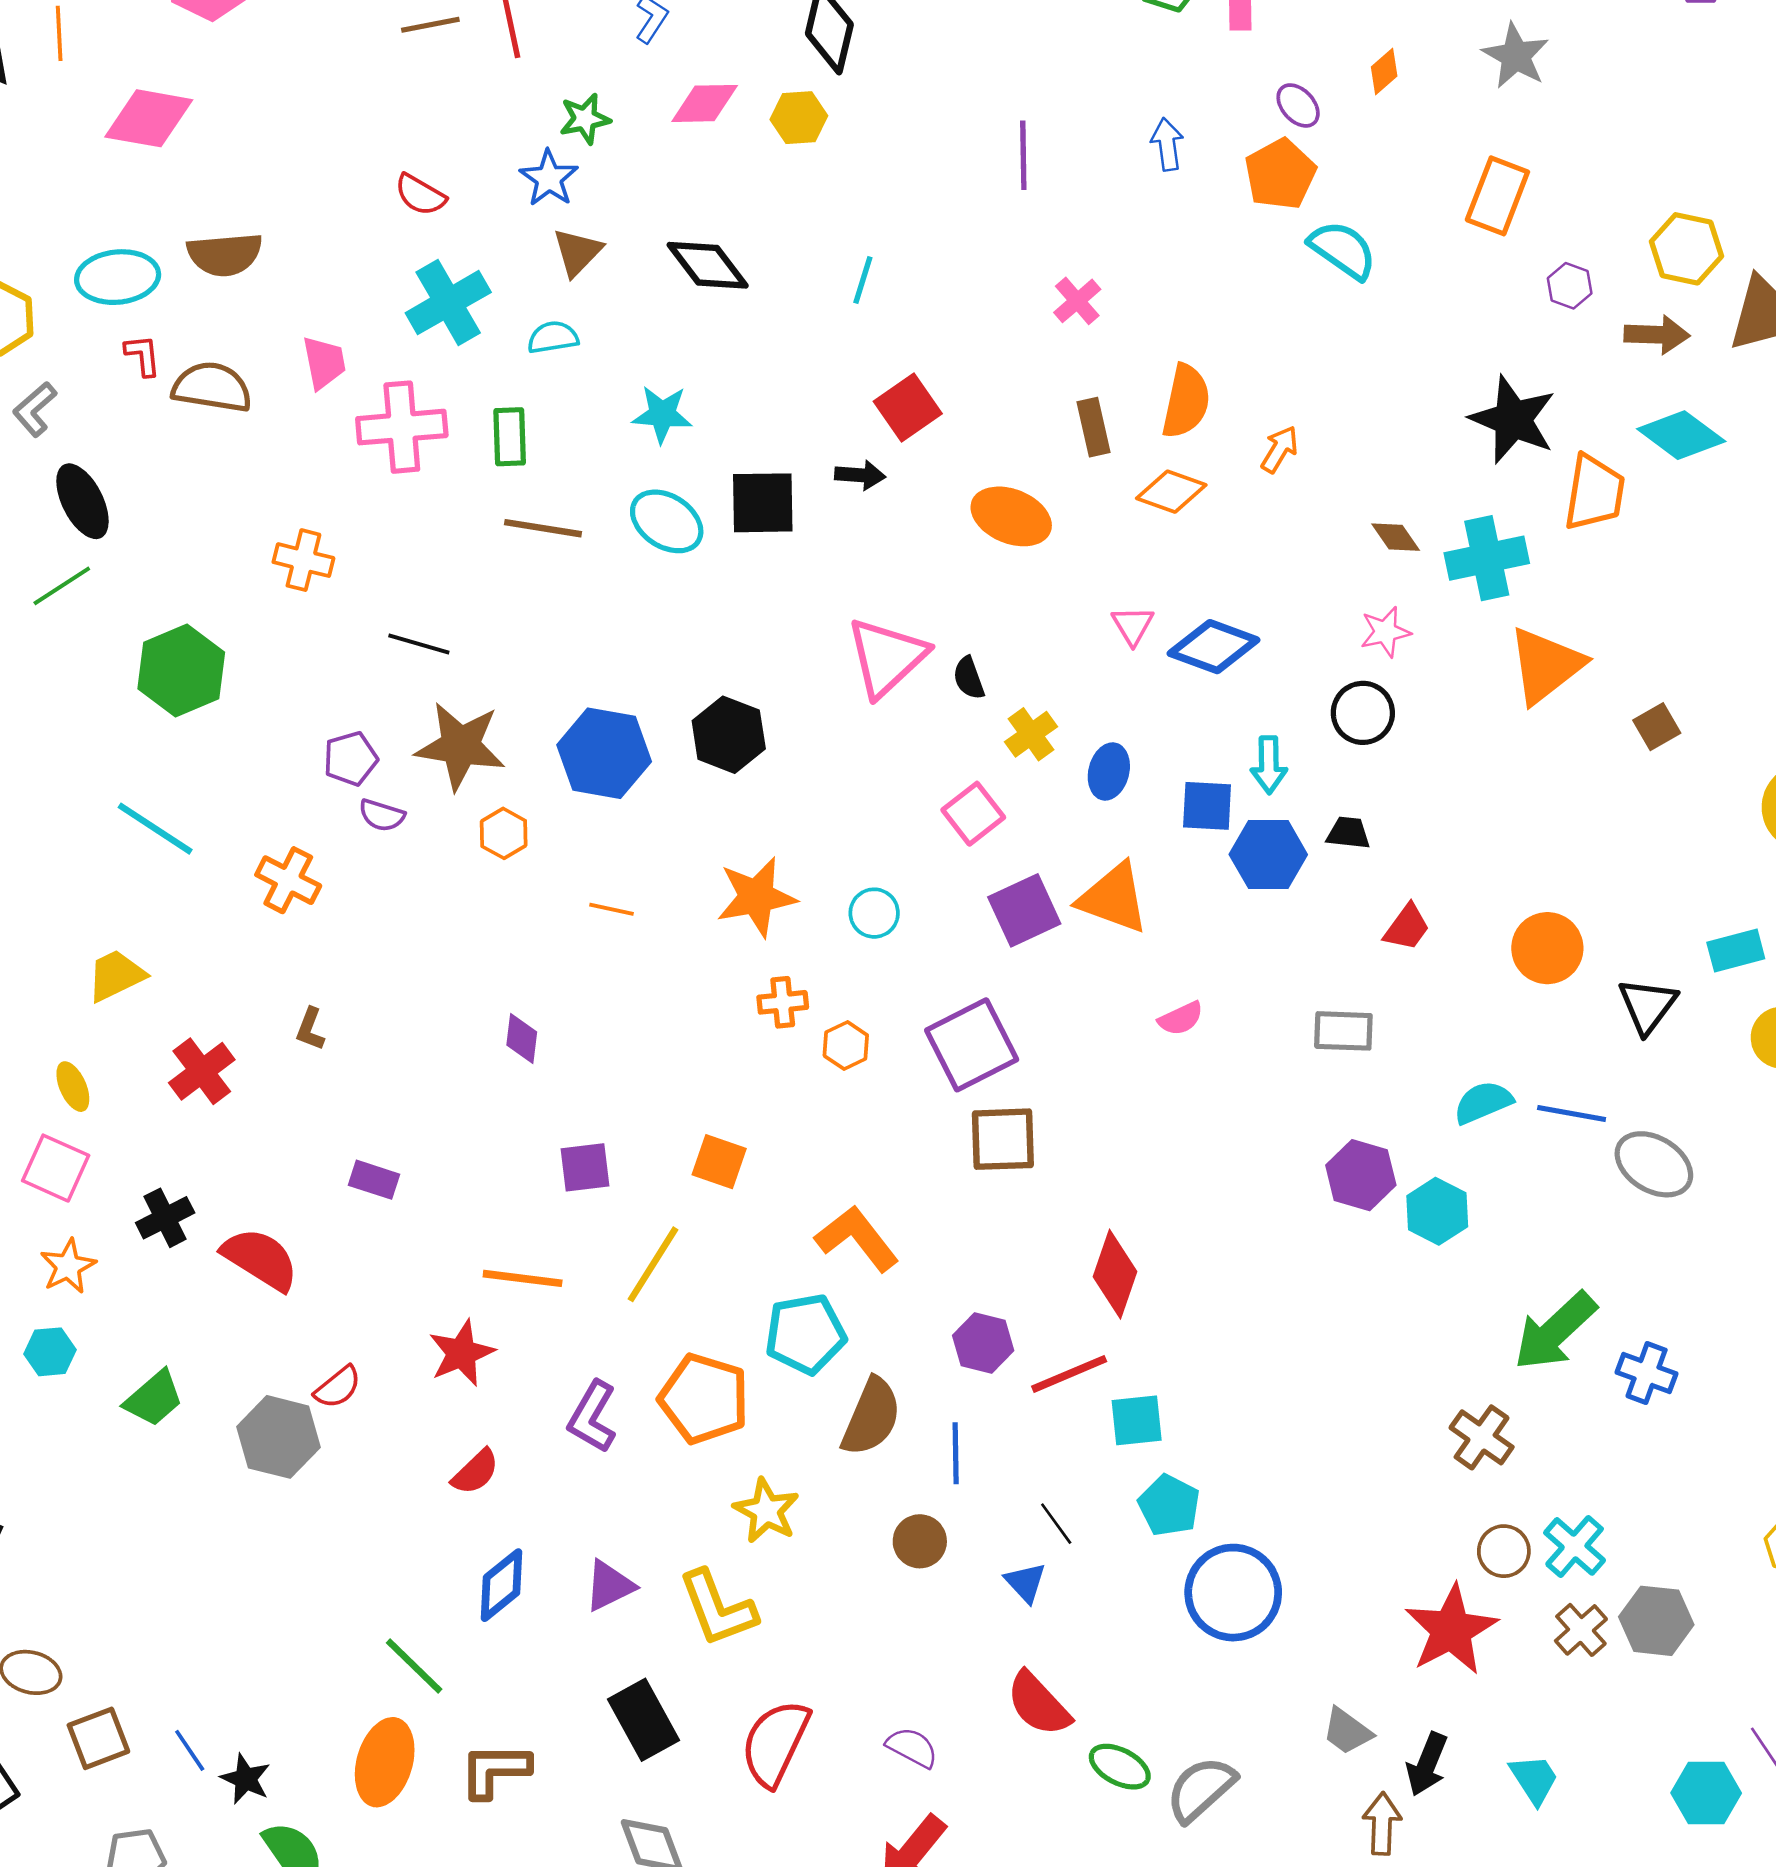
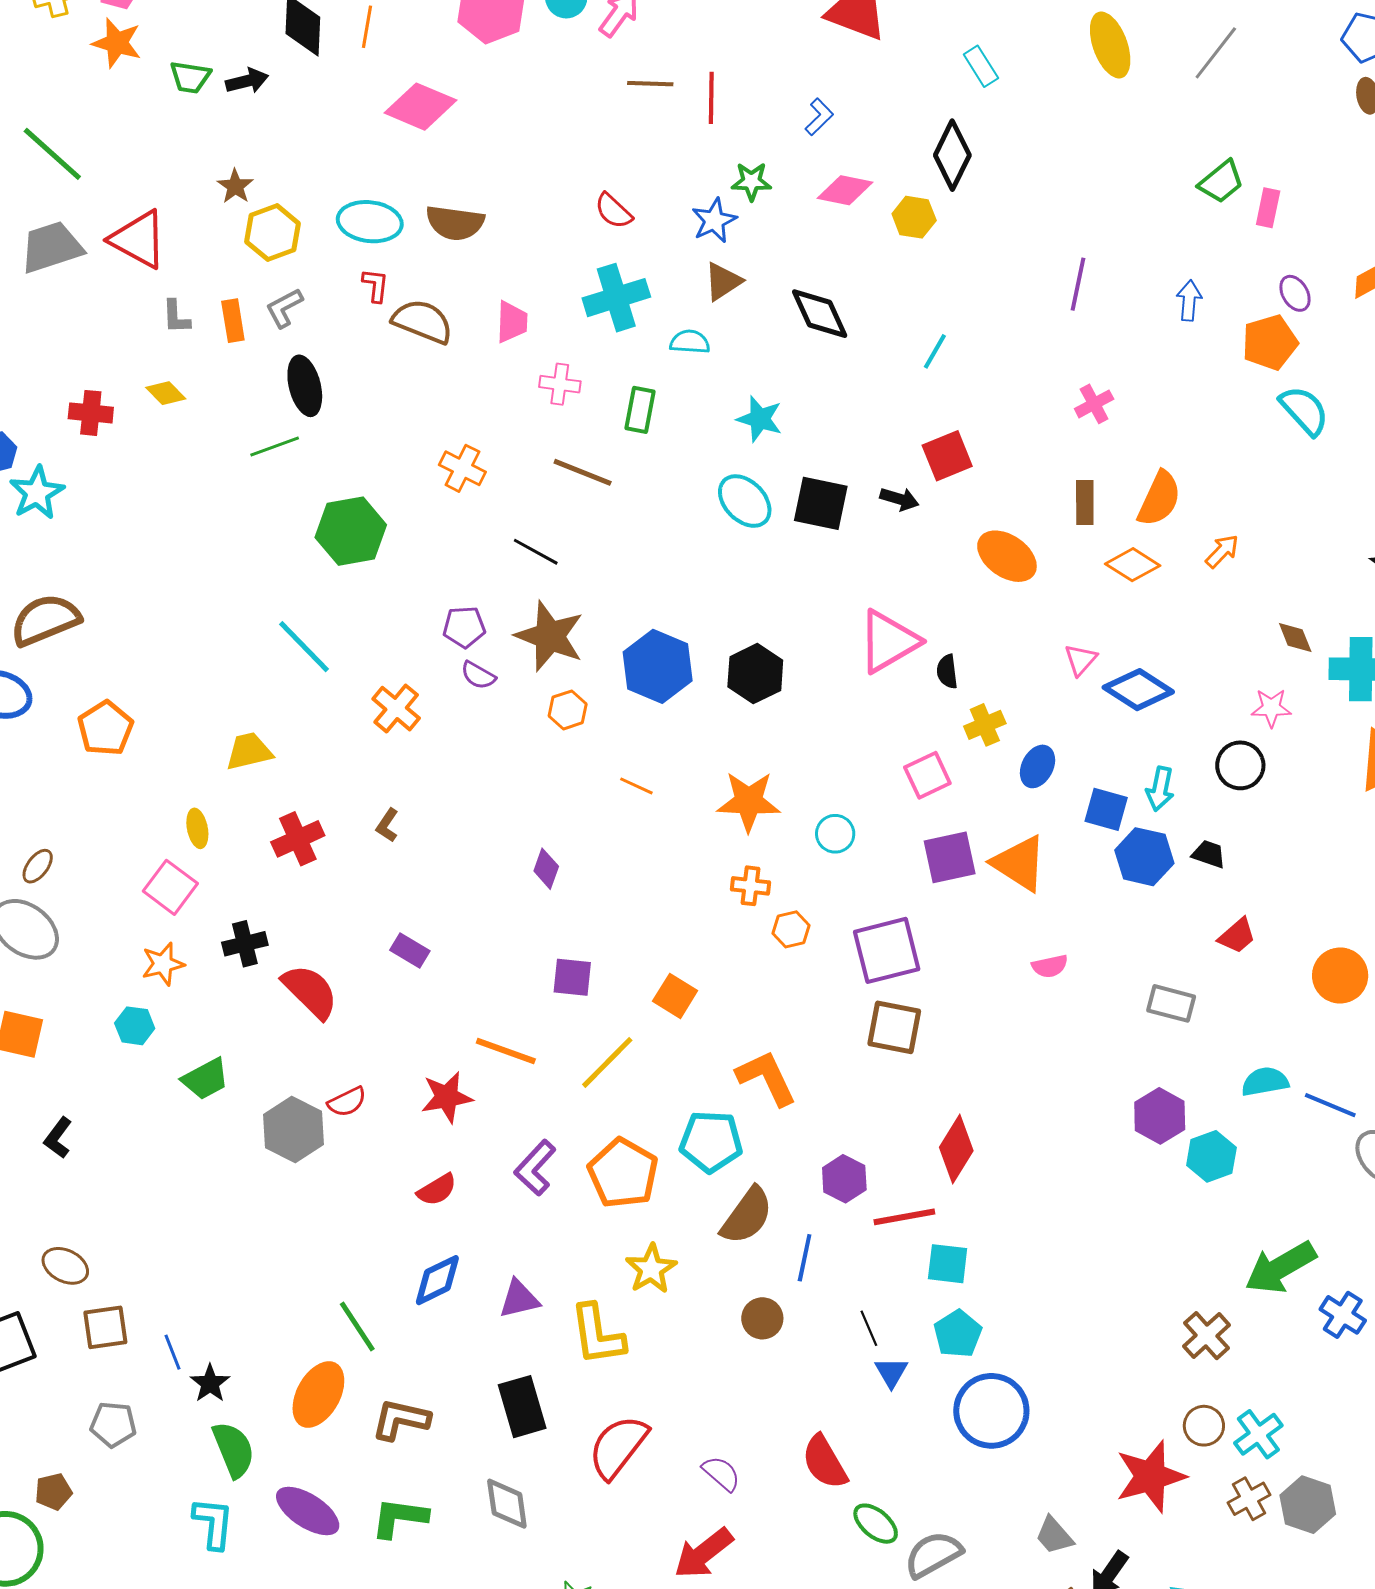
pink cross: (402, 427) -> (560, 384), size x0.6
brown line: (543, 528) -> (583, 472), moved
blue triangle: (1025, 1582) -> (891, 1372), moved

